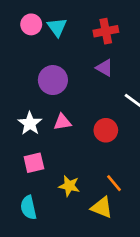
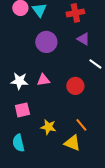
purple triangle: (104, 68) -> (83, 39), moved
purple circle: (53, 80) -> (46, 42), moved
white star: (30, 123) -> (19, 81), turned -30

